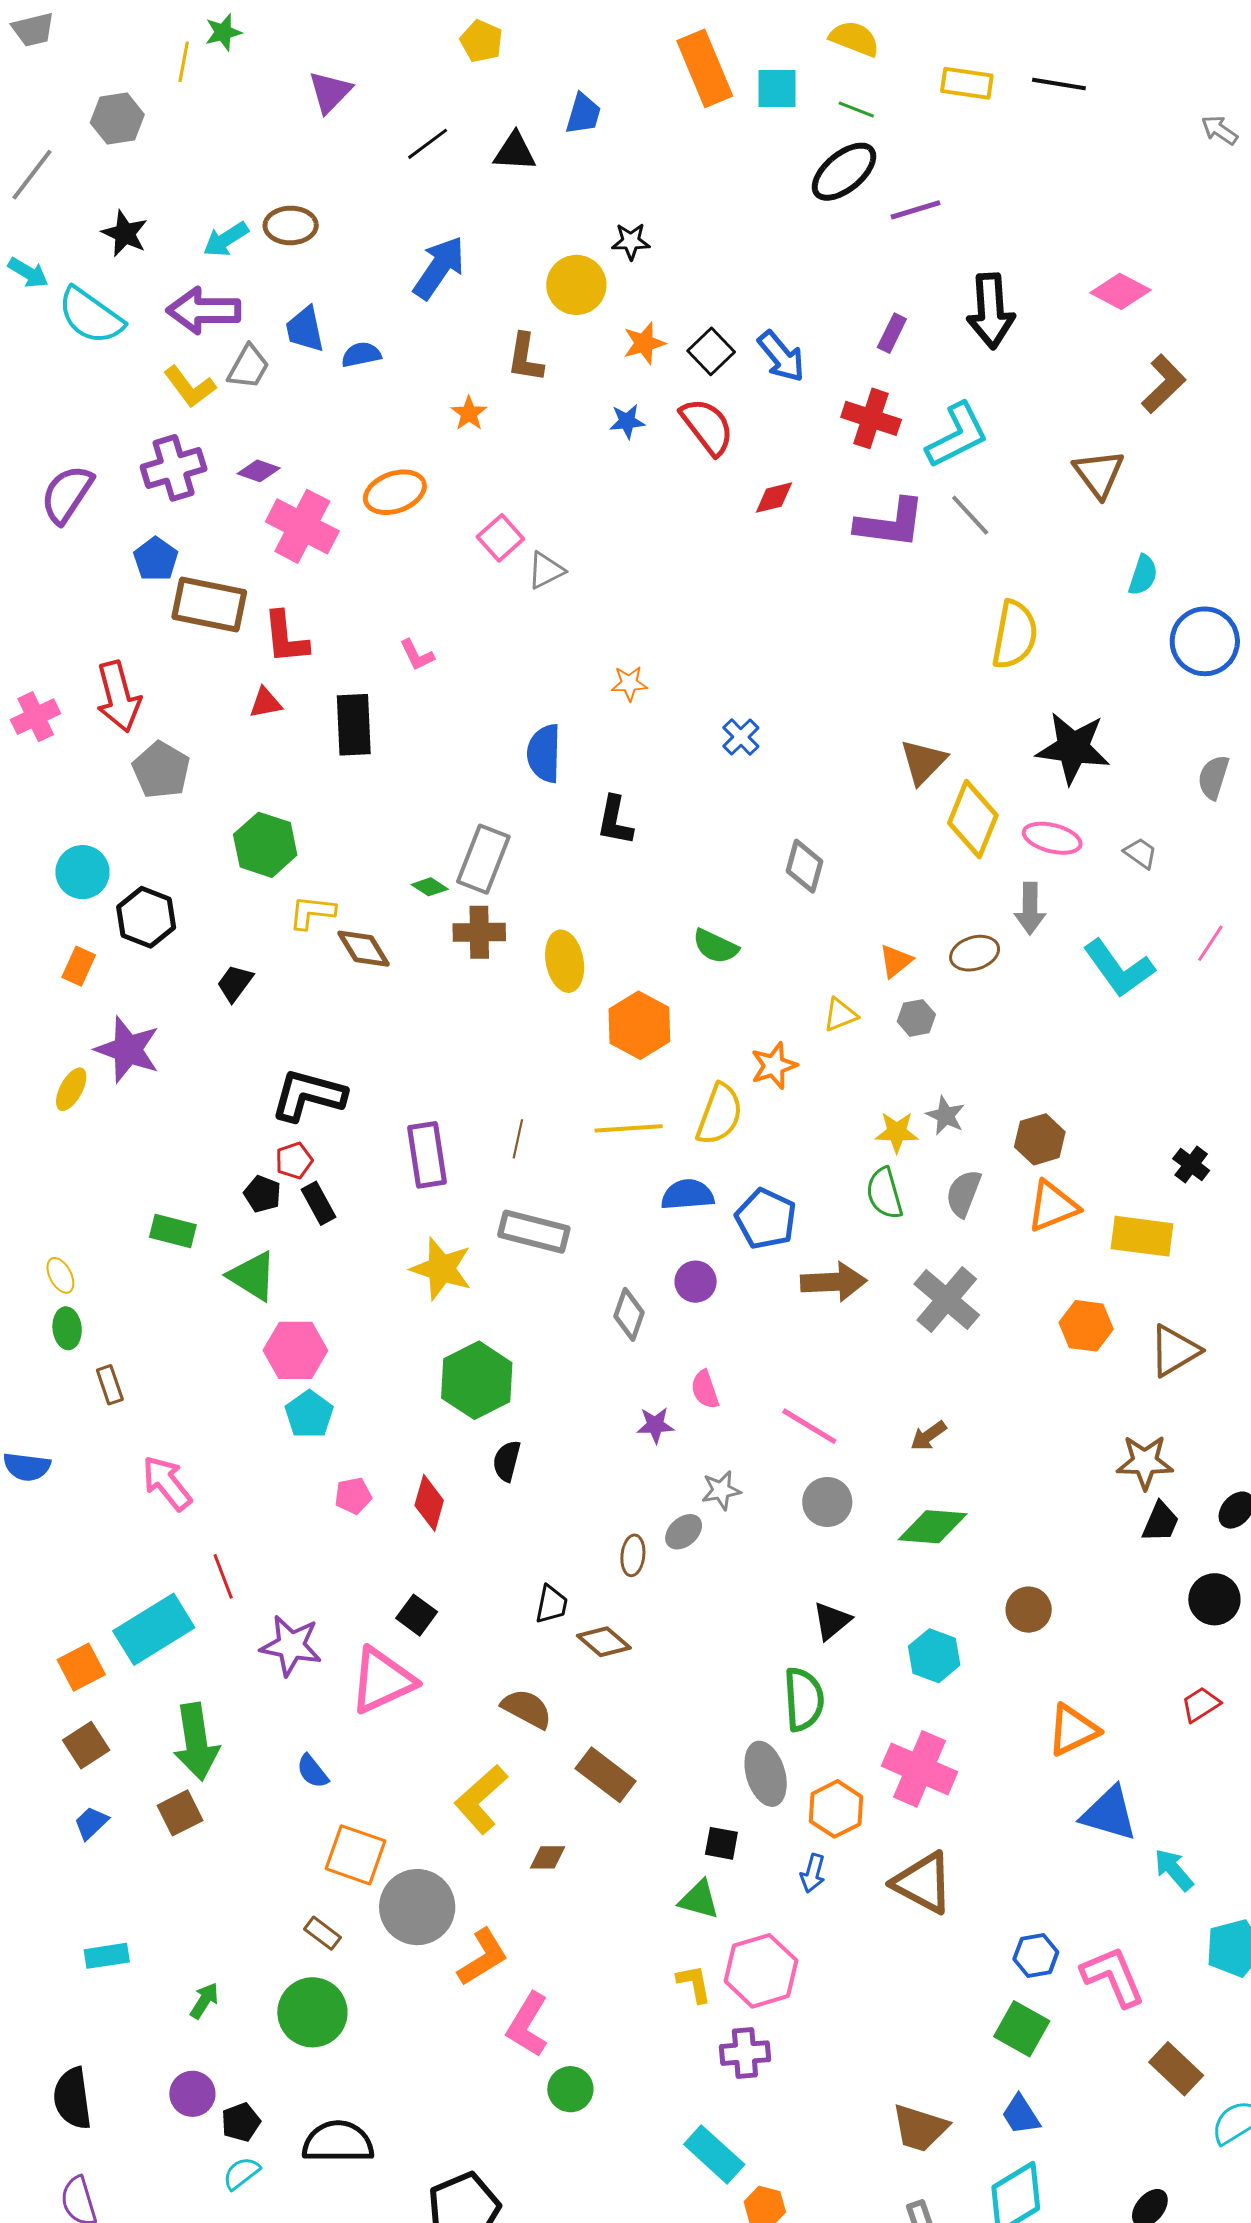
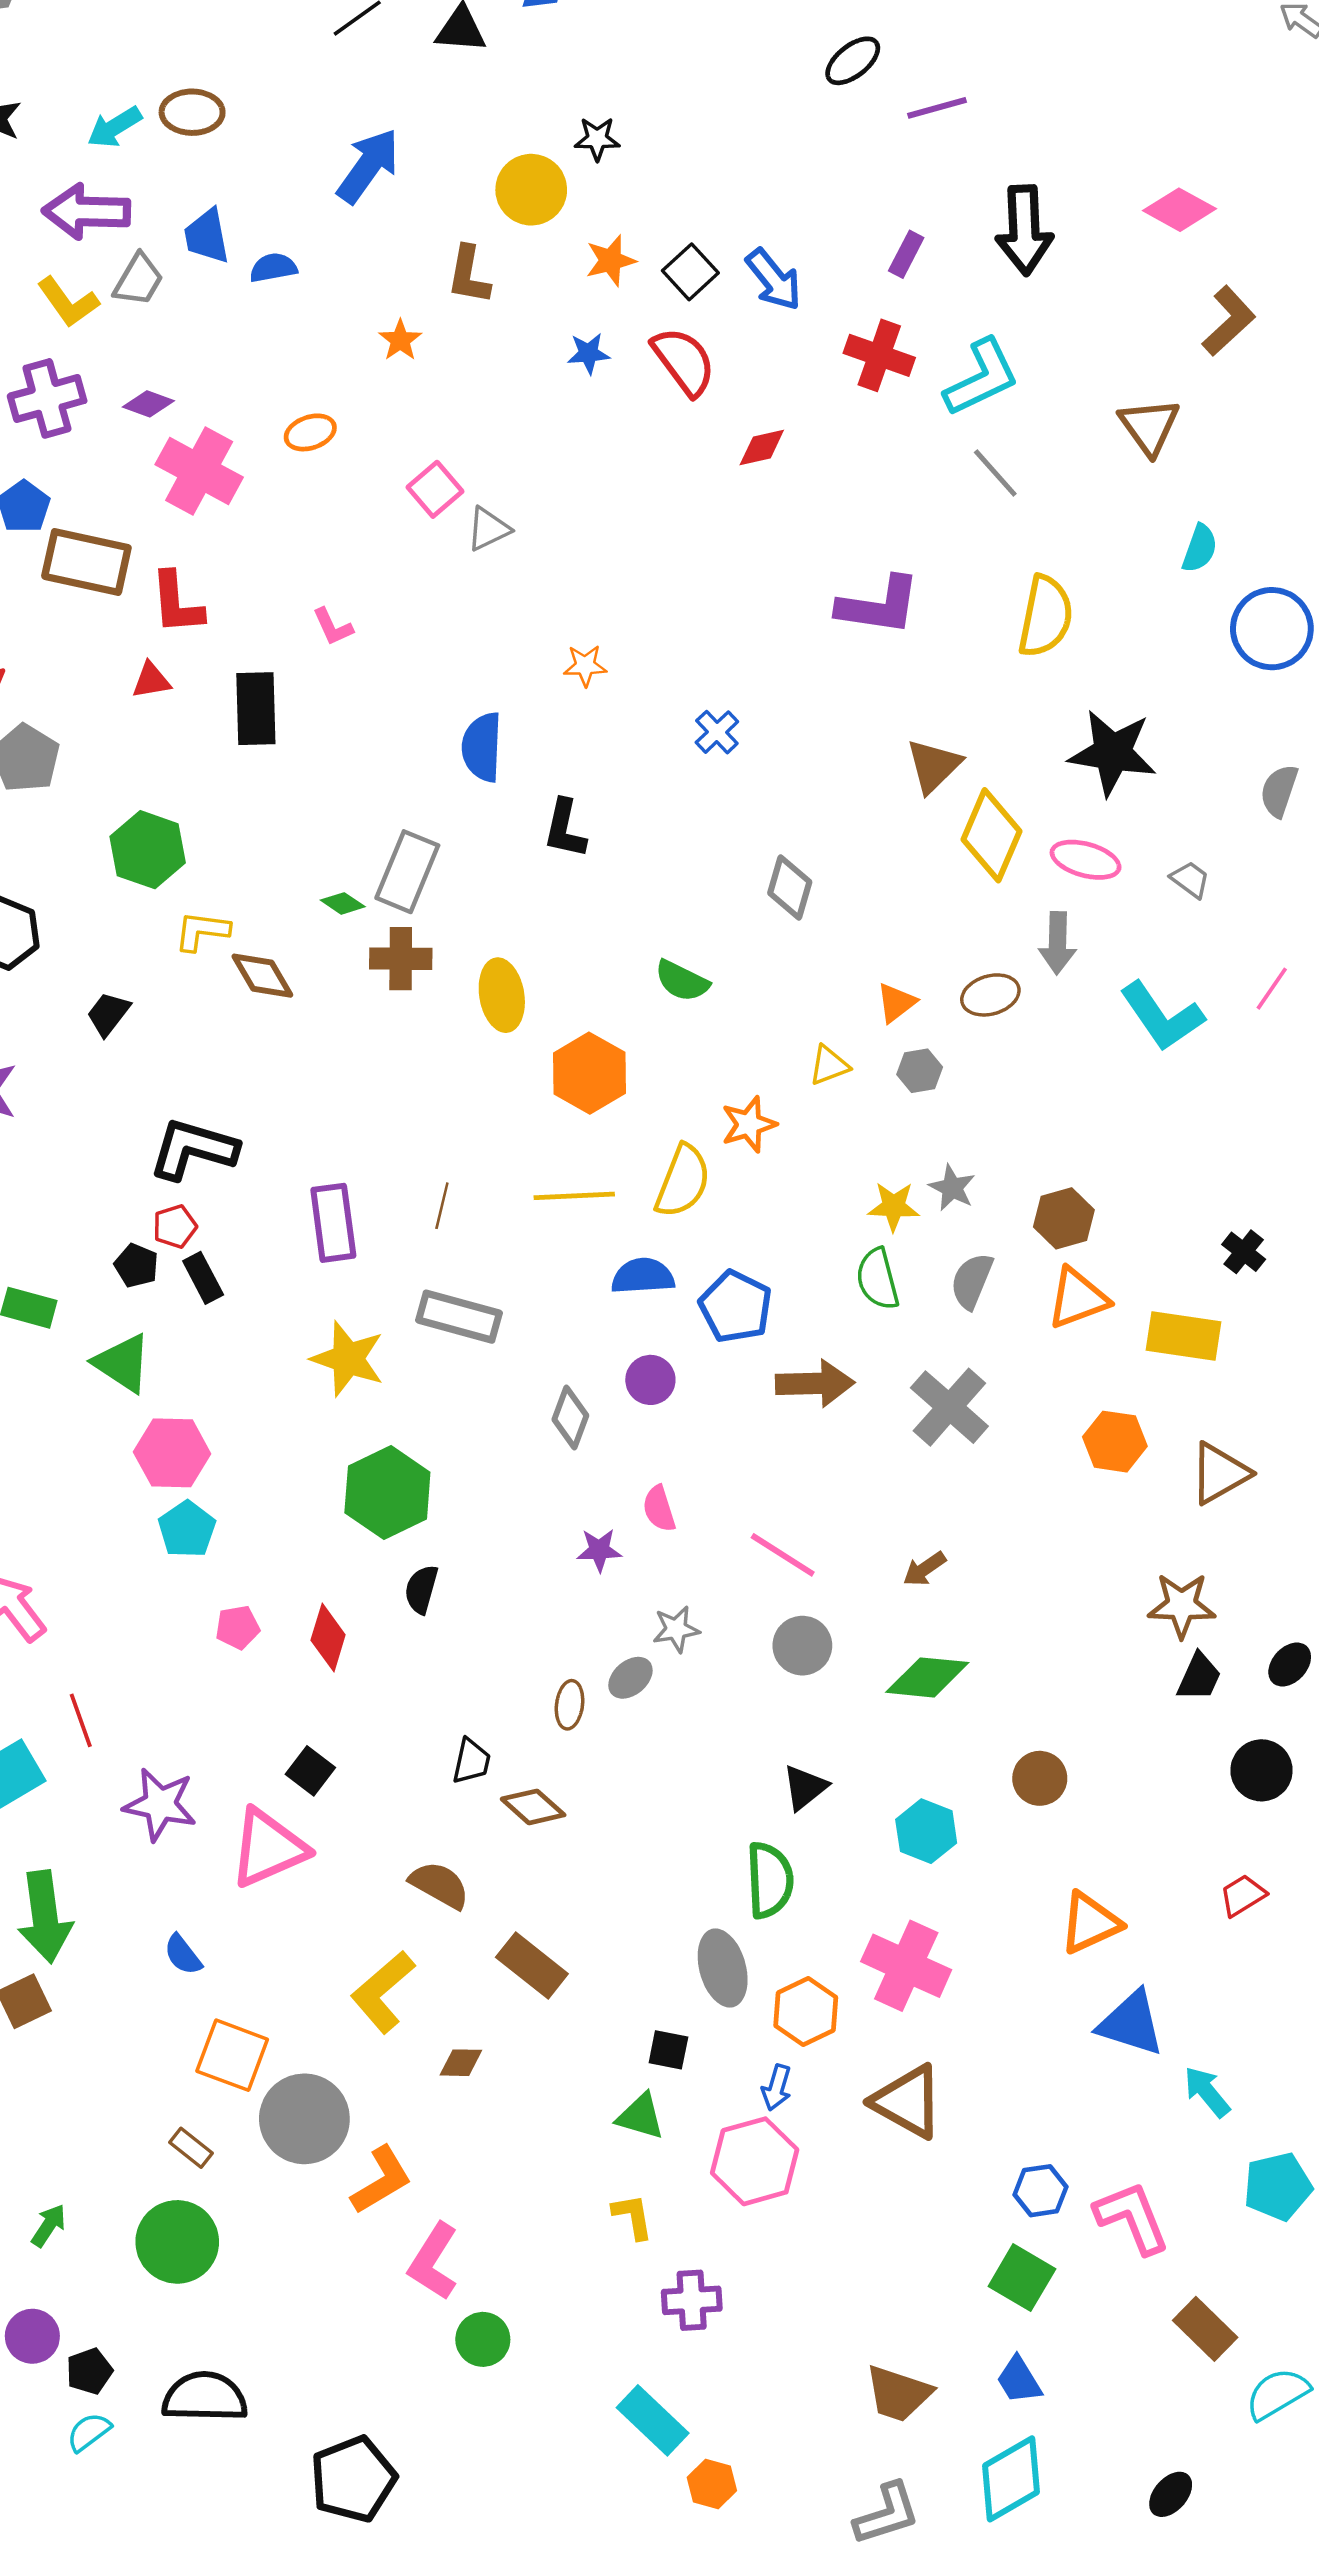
black ellipse: (844, 172) -> (853, 61), size x0.7
orange ellipse: (395, 492) -> (310, 432), size x0.7
purple L-shape: (890, 523) -> (879, 606), moved
pink hexagon: (761, 1971) -> (755, 2161), moved

